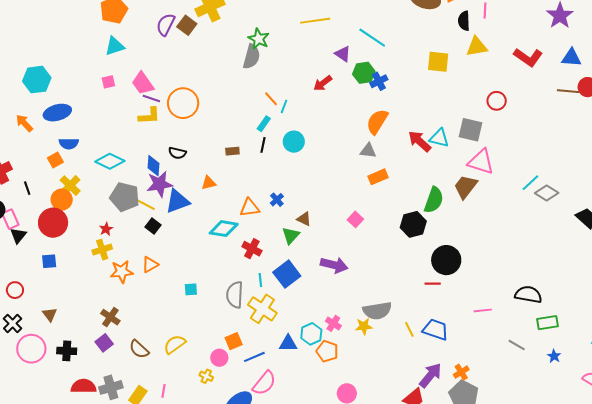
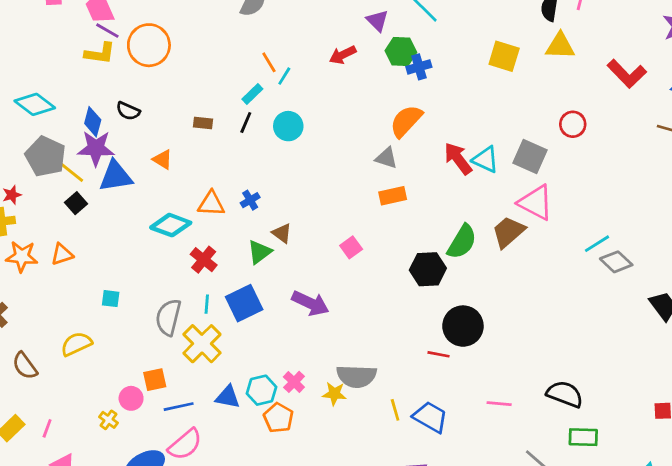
orange triangle: (209, 183) -> (163, 159), turned 35
yellow semicircle: (175, 344) -> (76, 344), moved

